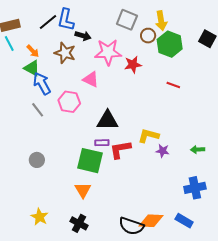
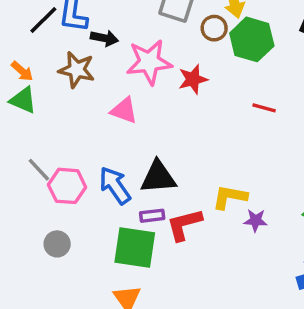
blue arrow: (42, 83) -> (115, 185), moved
pink hexagon: (69, 102) -> (67, 186), moved
gray circle: (37, 160) -> (57, 244), moved

